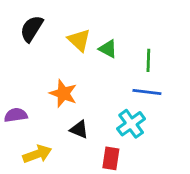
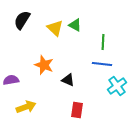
green triangle: (108, 49) -> (75, 25), moved
cyan cross: (131, 124) -> (117, 86), moved
black triangle: (79, 130) -> (68, 80), moved

